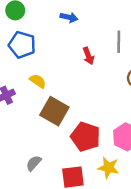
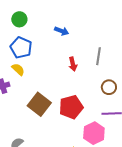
yellow semicircle: (38, 81) -> (18, 69), moved
red pentagon: (86, 137) -> (71, 107), moved, turned 30

